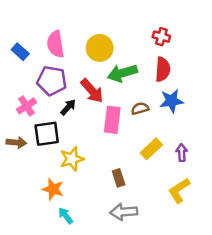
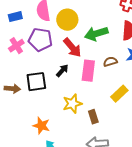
yellow circle: (100, 48) -> (67, 20), moved
blue rectangle: (20, 52) -> (15, 17), turned -56
pink cross: (26, 106) -> (16, 46), moved
black arrow: (68, 107) -> (62, 71), moved
yellow star: (72, 159) -> (72, 104), moved

